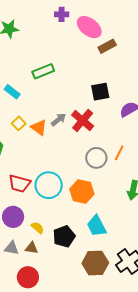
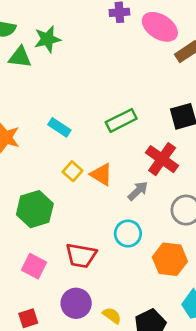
green rectangle: (43, 71) -> (121, 120), moved
gray arrow: (59, 120) -> (138, 191), moved
cyan circle: (49, 185) -> (128, 234), moved, size x0.7

